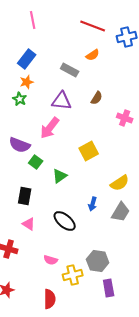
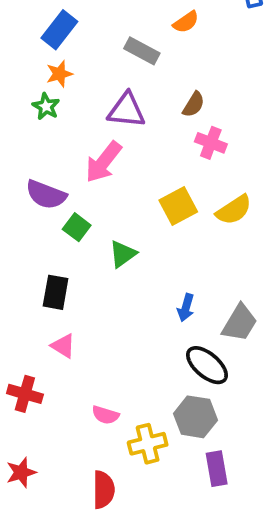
pink cross: (125, 118) -> (211, 143), moved
yellow semicircle: (120, 183) -> (234, 210), moved
black ellipse: (65, 221) -> (207, 365), moved

